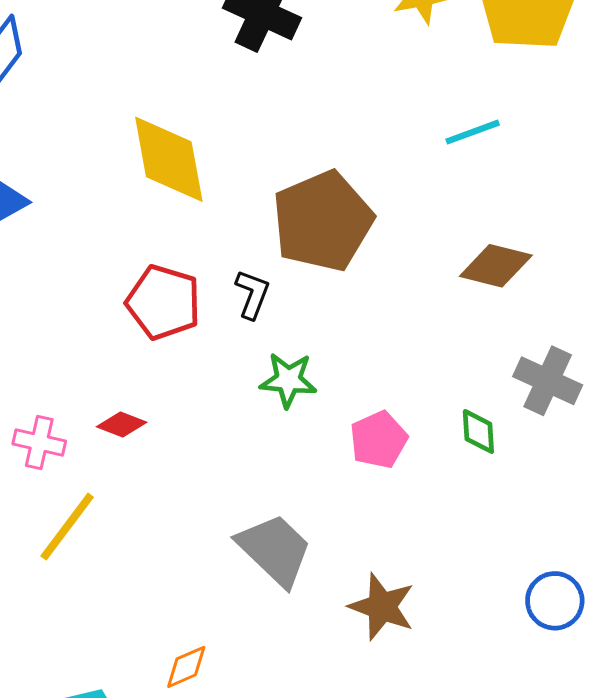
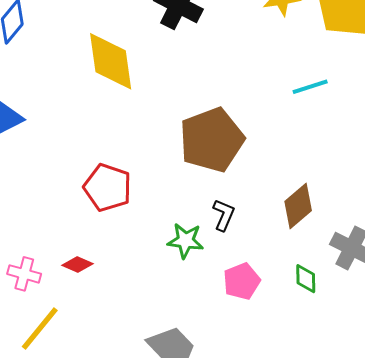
yellow diamond: (169, 159) -> (111, 61), moved
brown diamond: (496, 266) -> (298, 206), moved, turned -57
black L-shape: (252, 294) -> (224, 215), moved

